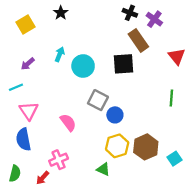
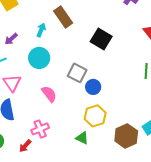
brown rectangle: (138, 40) -> (63, 17), moved
black square: (123, 64) -> (101, 39), turned 35
cyan circle: (83, 66) -> (39, 58), moved
brown hexagon: (146, 147) -> (126, 136), moved

